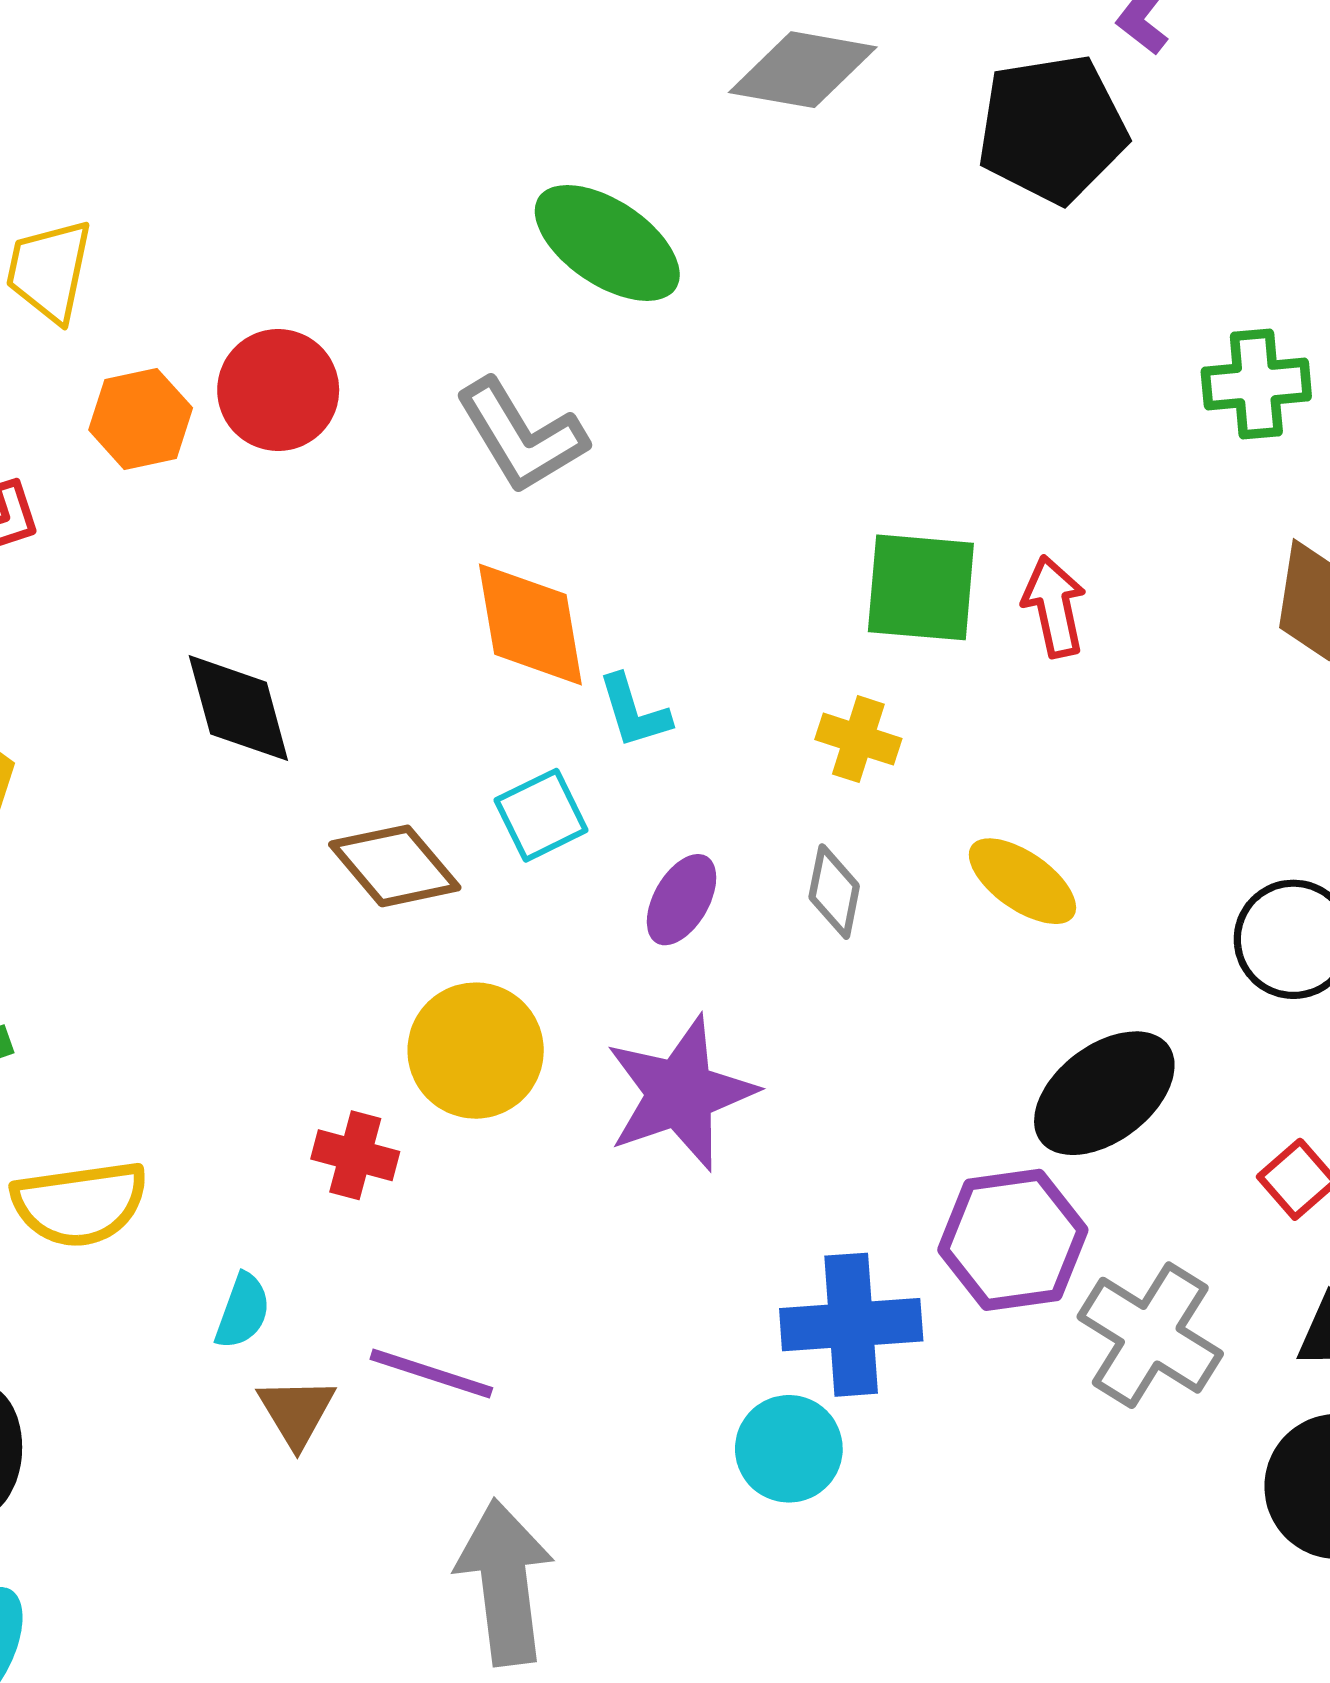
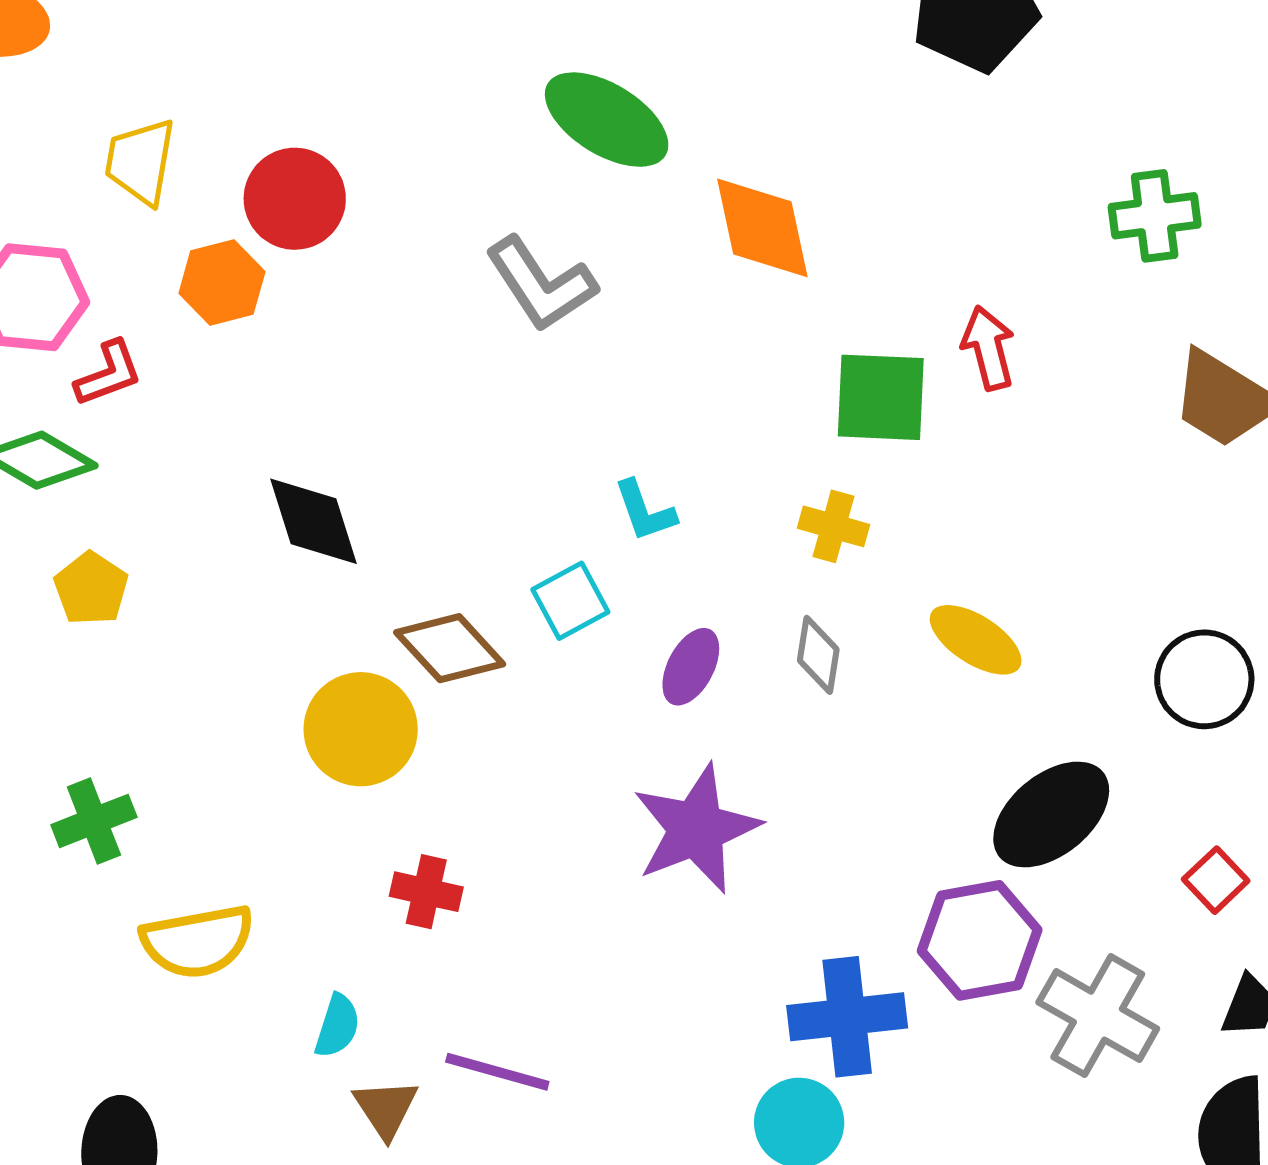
red circle: (278, 390) -> (295, 199), moved
red arrow: (1054, 606) -> (988, 348), moved
orange diamond: (530, 624) -> (762, 228), moved
yellow circle: (476, 1051) -> (361, 729), moved

